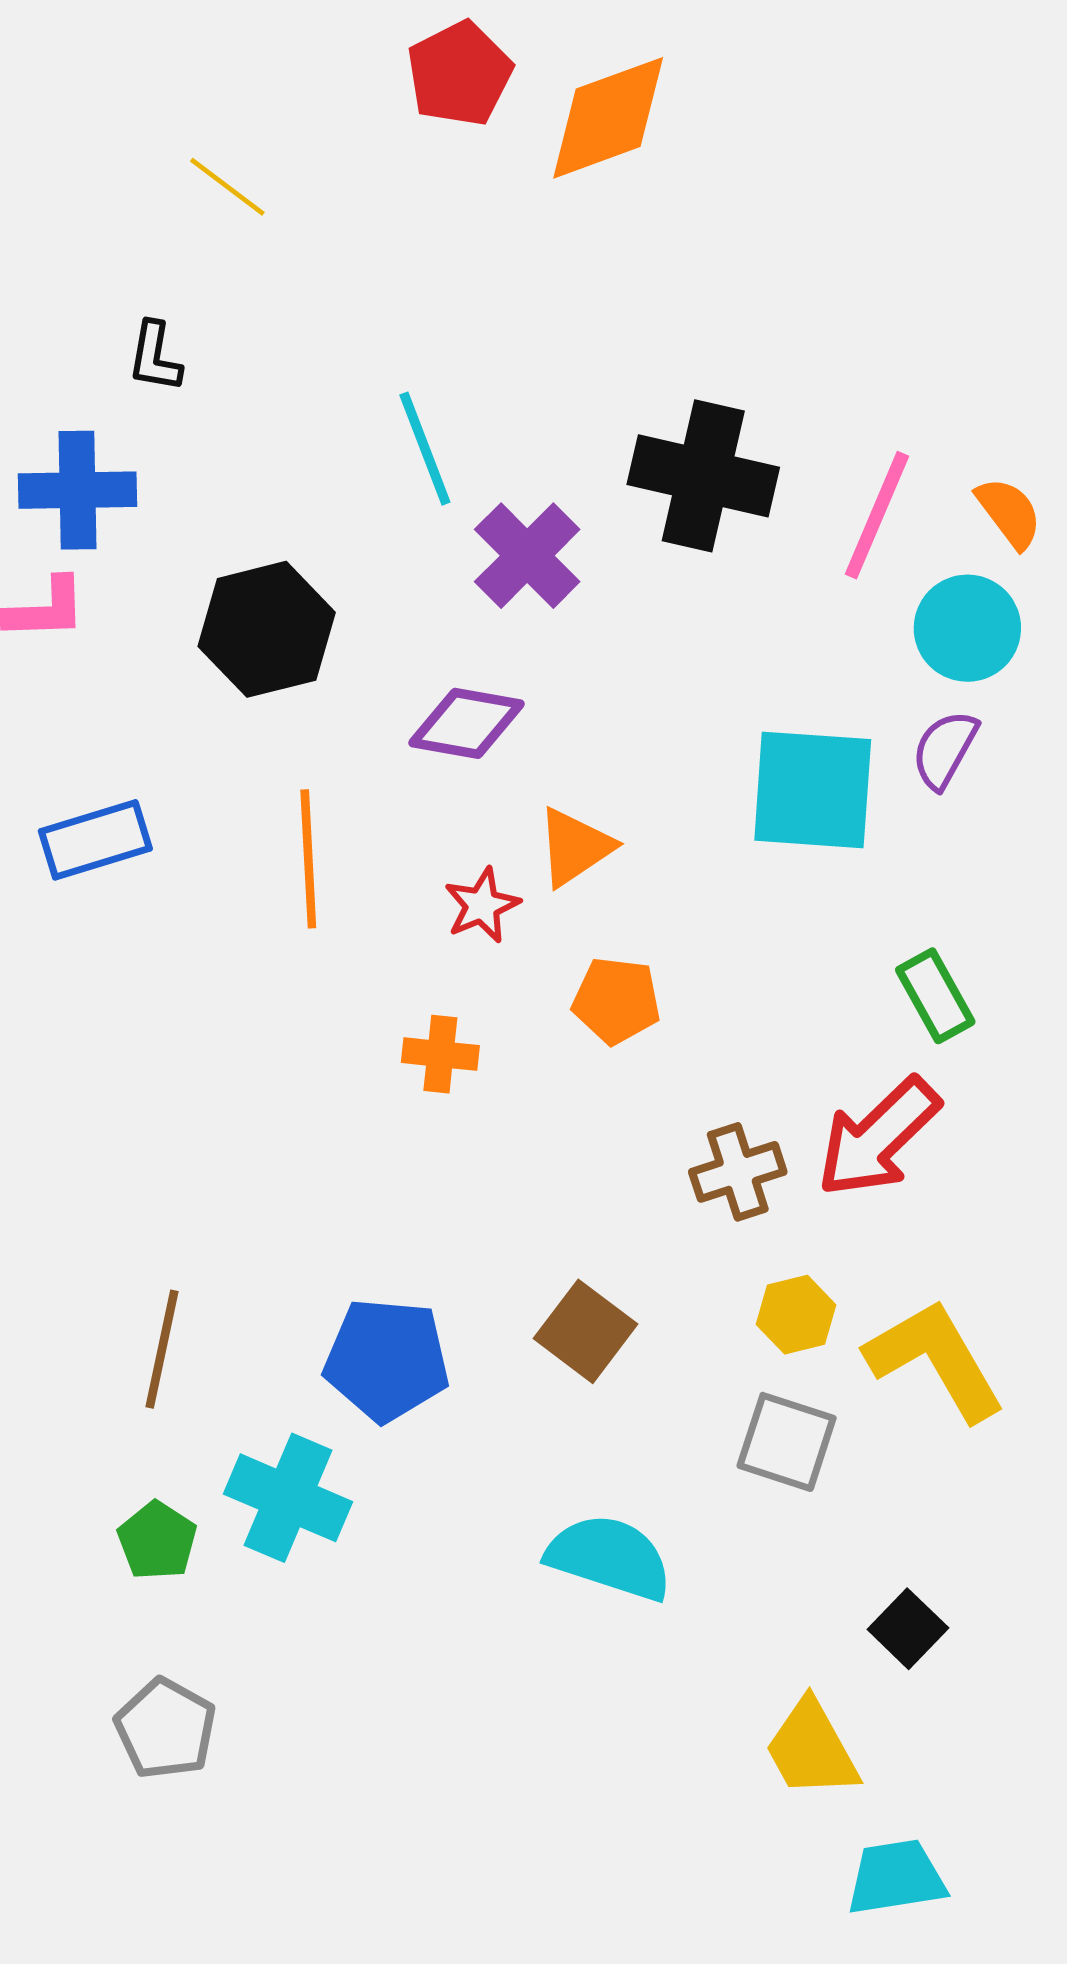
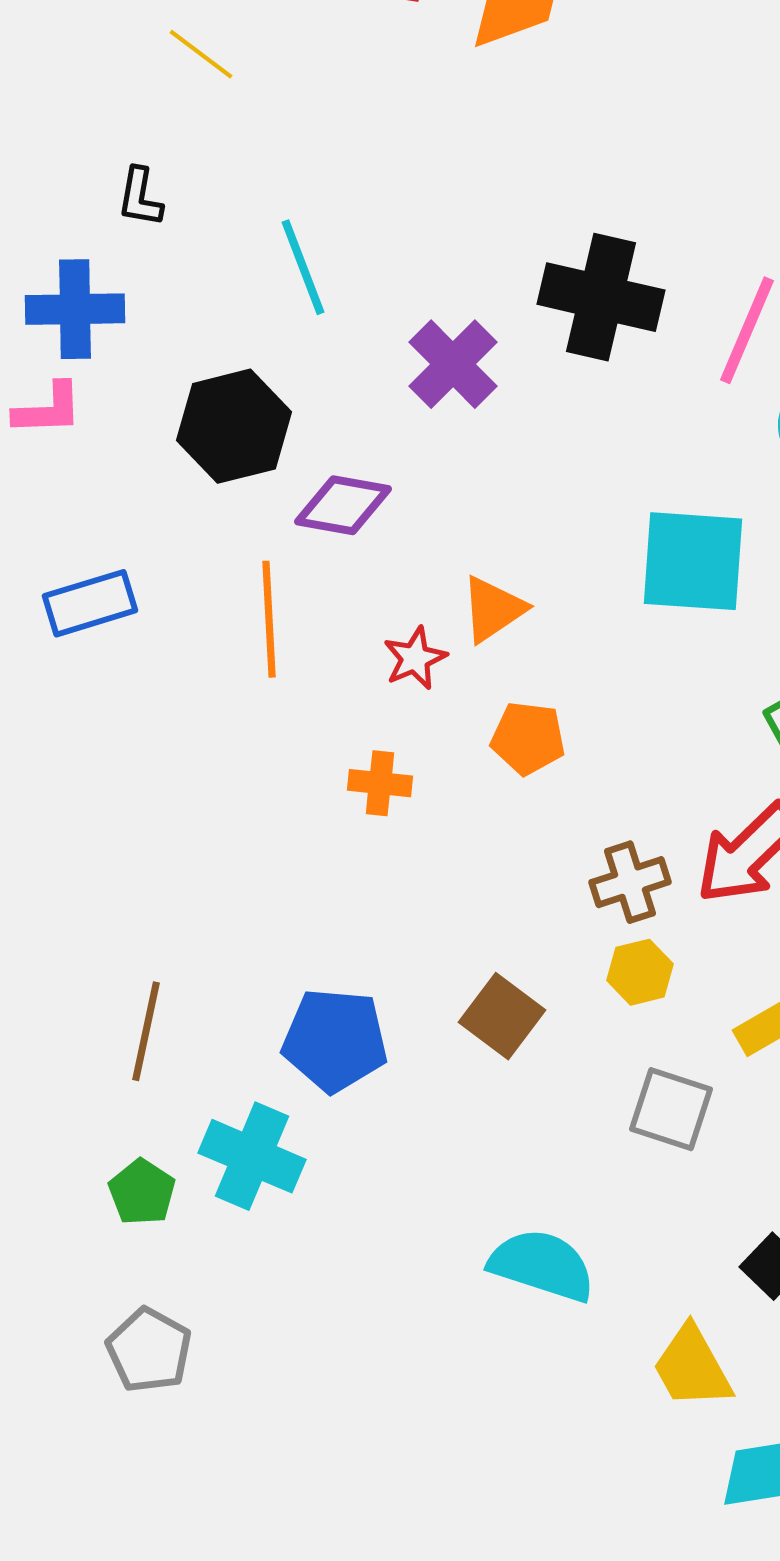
cyan line: (425, 449) -> (303, 267), moved
purple diamond: (467, 723) -> (343, 505), moved
yellow hexagon: (796, 1315) -> (640, 972), moved
cyan semicircle: (609, 1557) -> (542, 1265), moved

